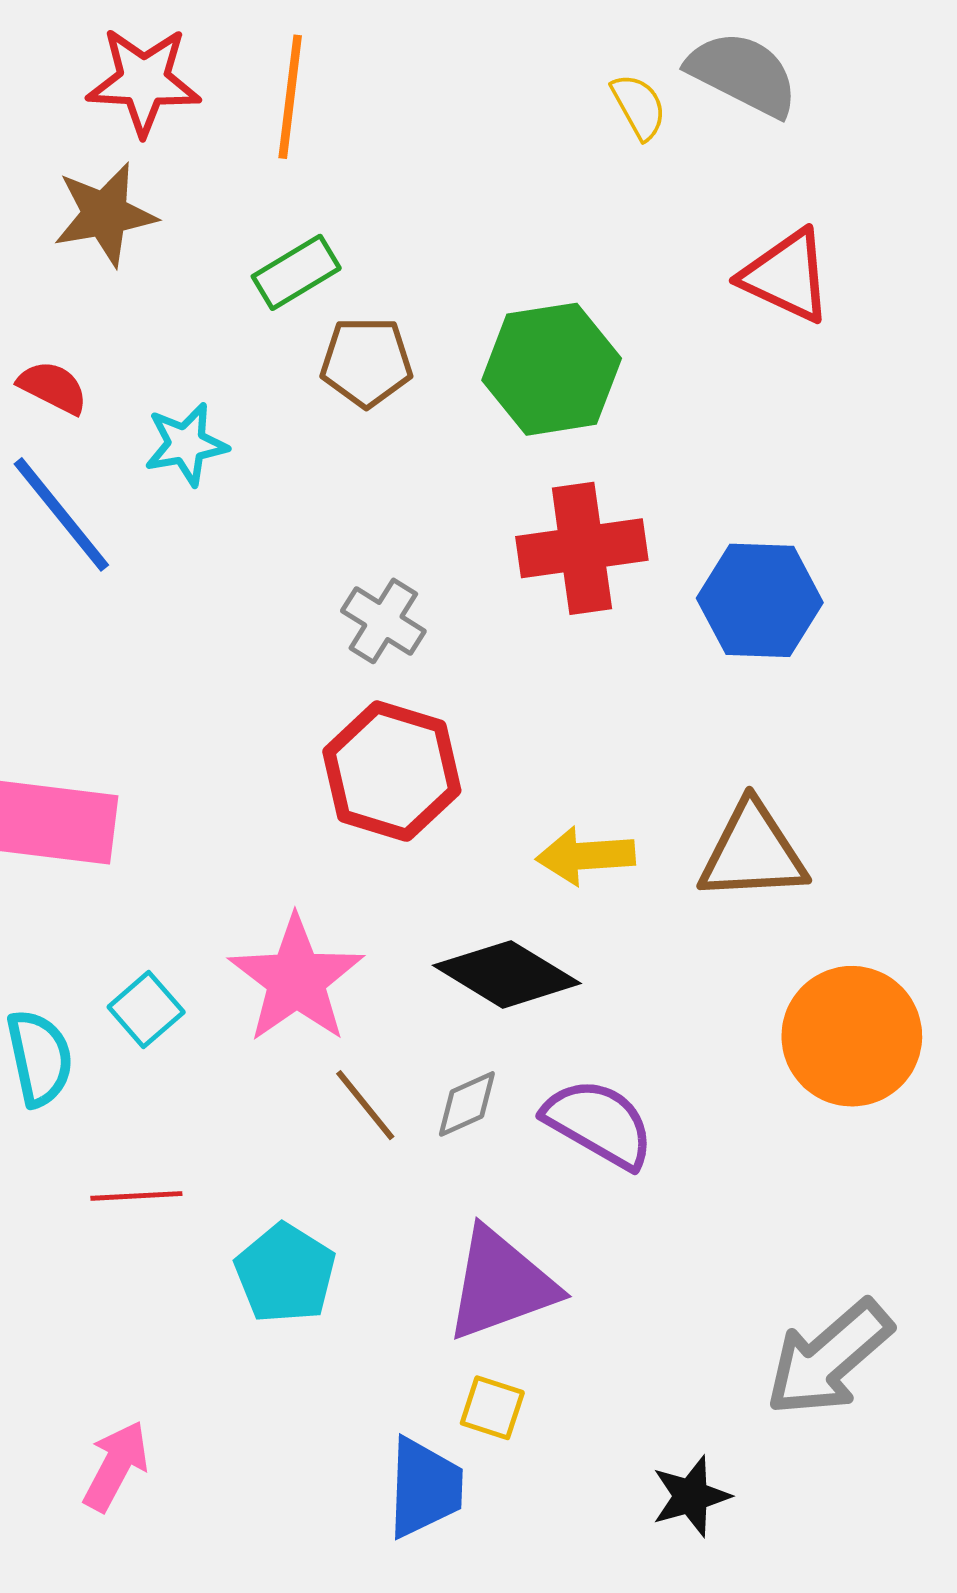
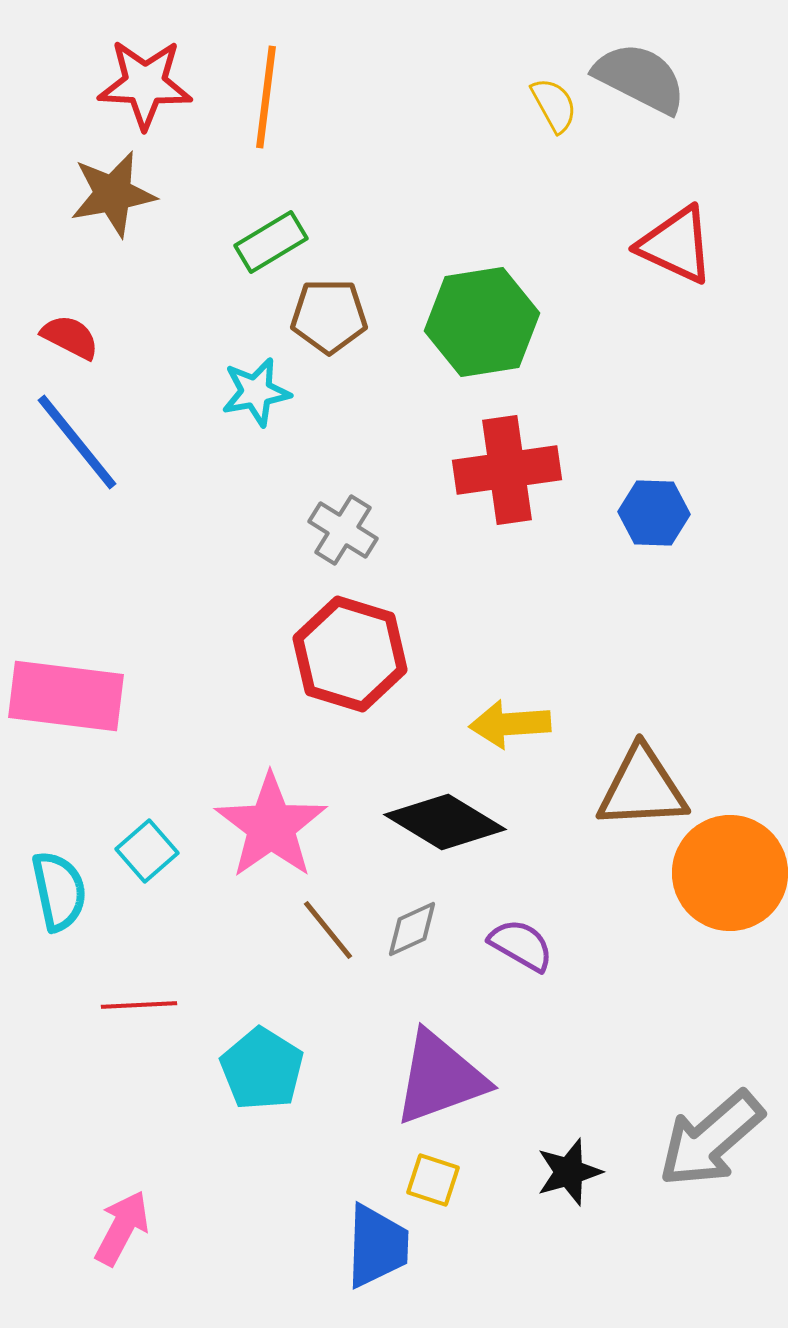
cyan star: (186, 444) -> (256, 392), moved
blue hexagon: (760, 600) -> (654, 513), size x0.7
brown triangle: (753, 852) -> (642, 788), moved
purple semicircle: (599, 1123) -> (521, 945), size x0.7
black star: (691, 1496) -> (569, 1172), moved

